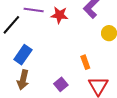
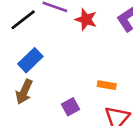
orange rectangle: (85, 62) -> (107, 85), turned -72

